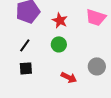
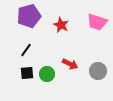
green circle: (59, 44) -> (47, 74), moved
red arrow: (69, 77) -> (70, 64), moved

